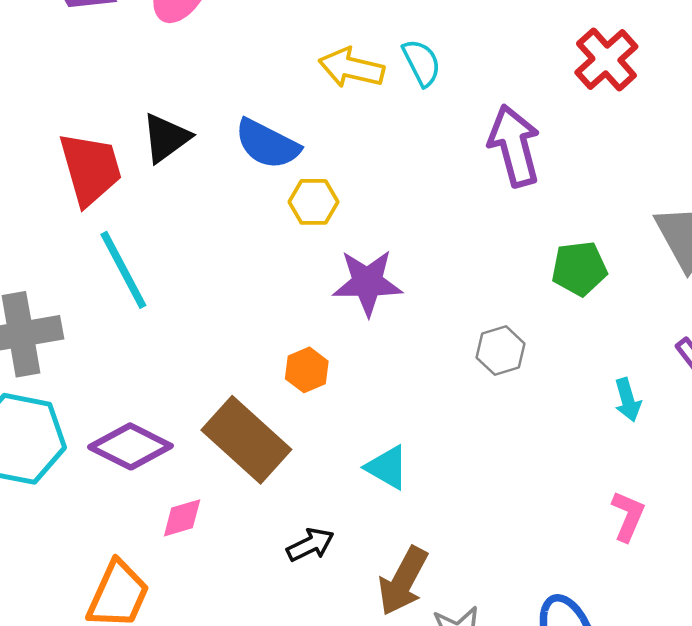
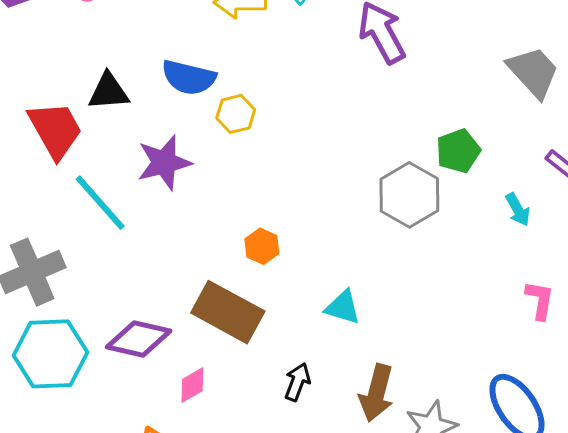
black triangle: (166, 138) -> (109, 92), turned 45
green pentagon: (579, 268) -> (458, 151), moved
purple star: (367, 283) -> (164, 163), moved
gray hexagon: (500, 351) -> (409, 195), size x1.6
black arrow: (310, 545) -> (297, 382), turned -30

